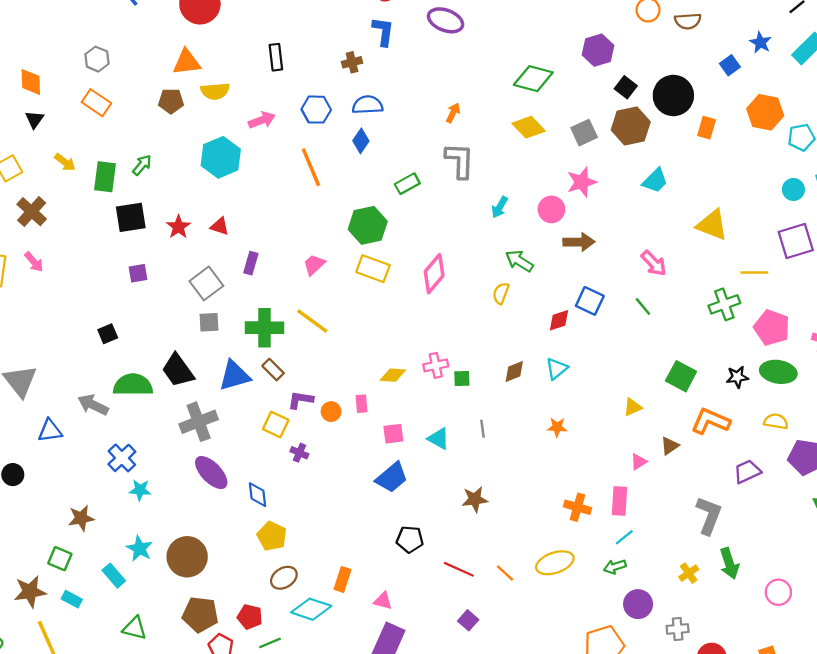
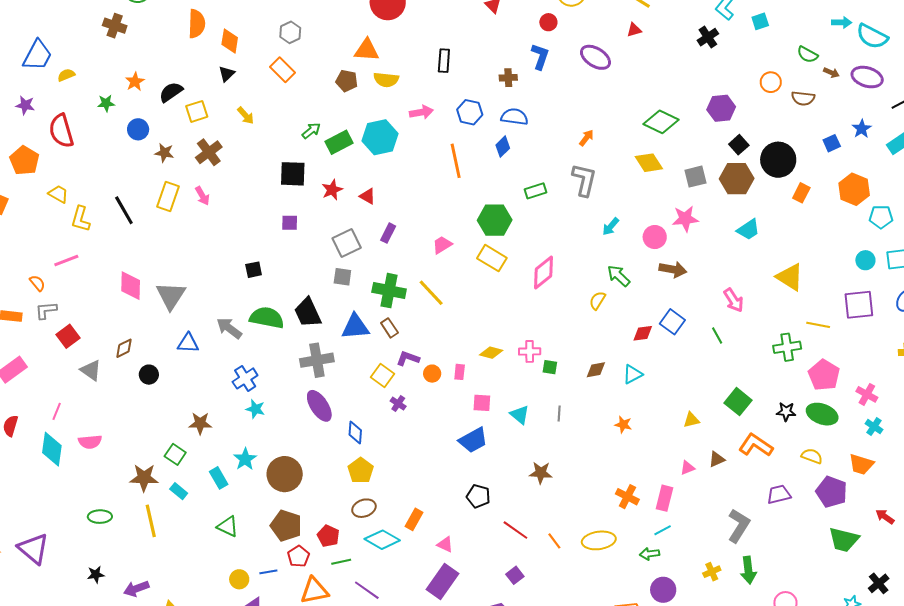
green rectangle: (105, 177) -> (339, 142), moved, turned 44

